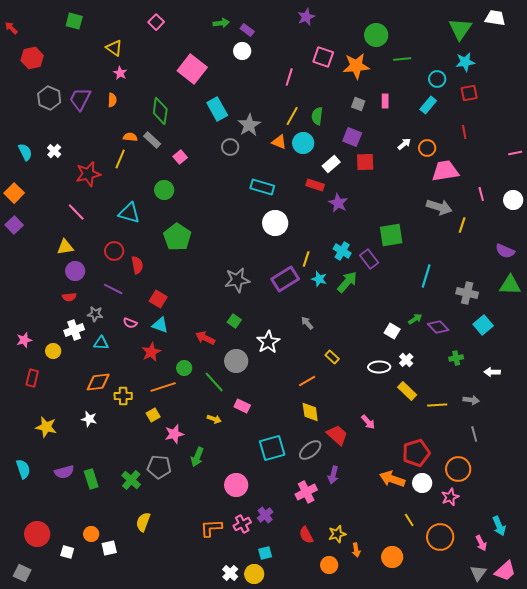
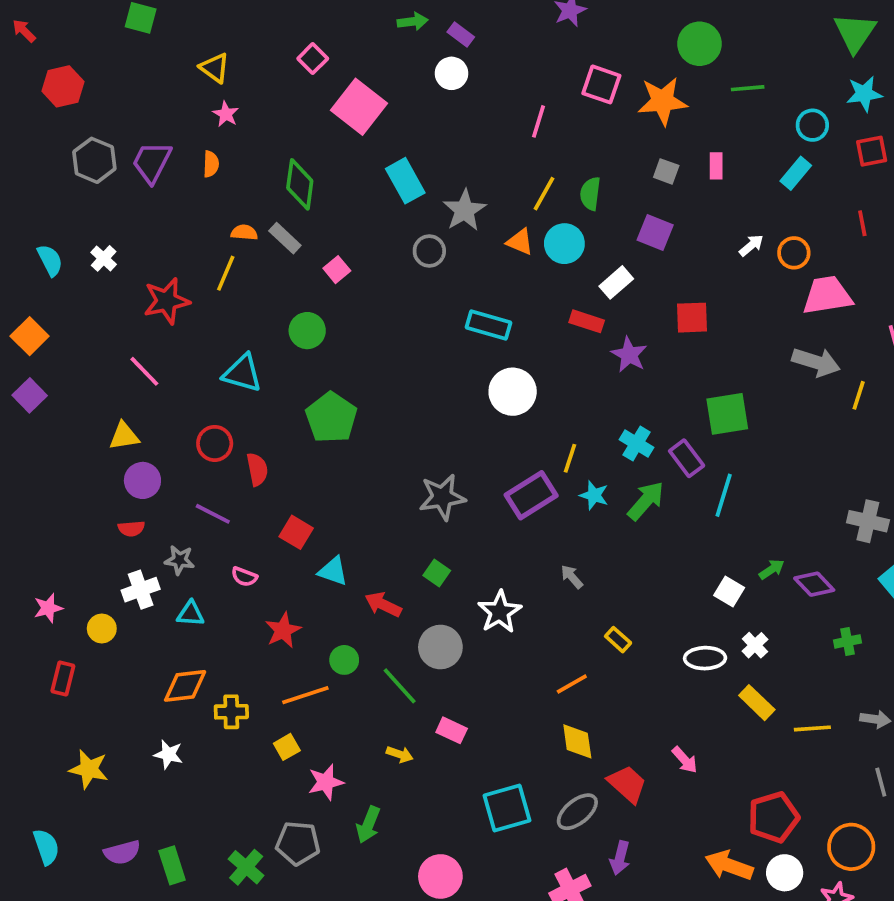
pink square: (156, 22) -> (313, 59), moved
red square: (365, 162) -> (692, 318), moved
cyan line: (426, 276) -> (724, 495), moved
cyan triangle: (160, 325) -> (333, 571), moved

